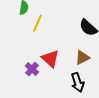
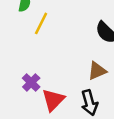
red triangle: (50, 59) -> (53, 100), moved, turned 30

